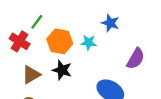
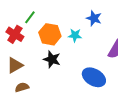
brown triangle: (31, 75) -> (15, 65), moved

